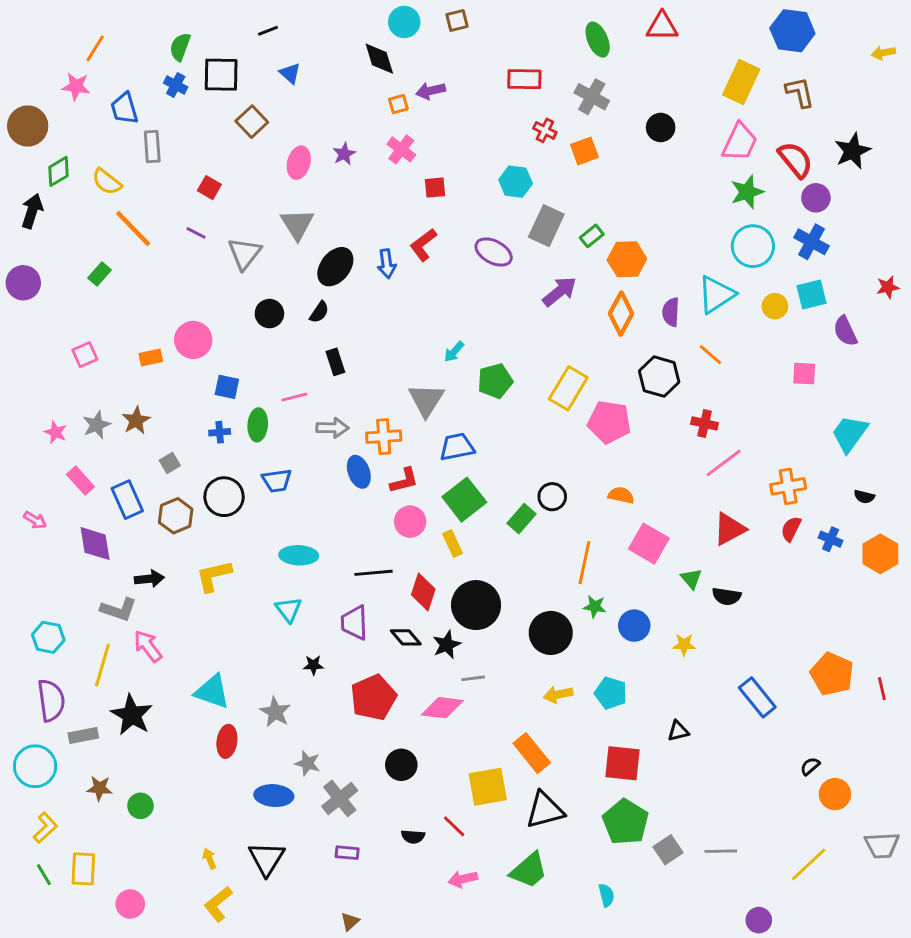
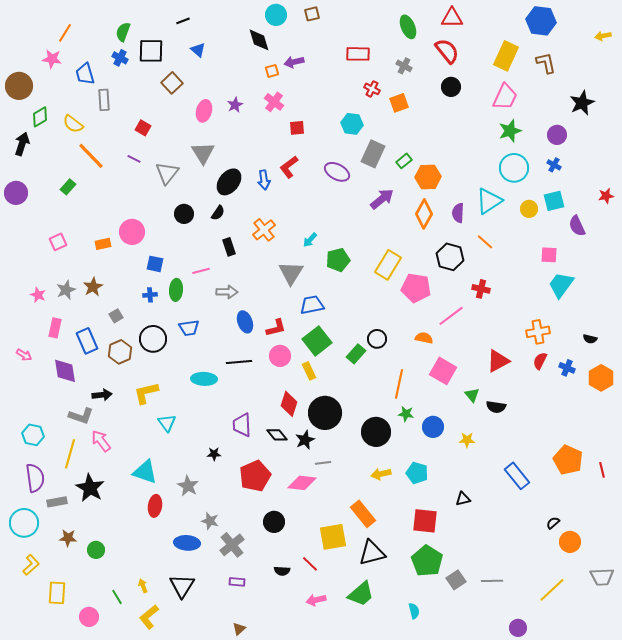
gray cross: (592, 97) -> (404, 66), size x0.7
red semicircle: (795, 160) -> (447, 51), moved
blue cross: (812, 242) -> (554, 165), size x0.6
cyan trapezoid: (850, 434) -> (561, 285), moved
orange cross: (384, 437) -> (264, 230), moved, turned -35
pink line: (724, 463) -> (451, 316), moved
pink rectangle: (80, 481) -> (55, 328), turned 54
black line: (373, 573) -> (239, 362), moved
cyan triangle: (288, 609) -> (167, 423), moved
green line: (44, 875) -> (117, 597), moved

